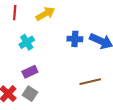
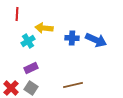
yellow arrow: (45, 14) -> (44, 28), moved, turned -144
brown line: (90, 82) -> (73, 85), moved

